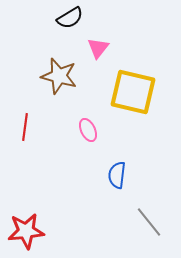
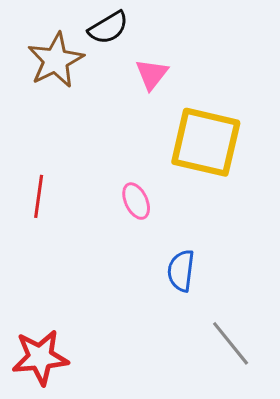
brown star: (59, 76) -> (56, 60), moved, turned 30

